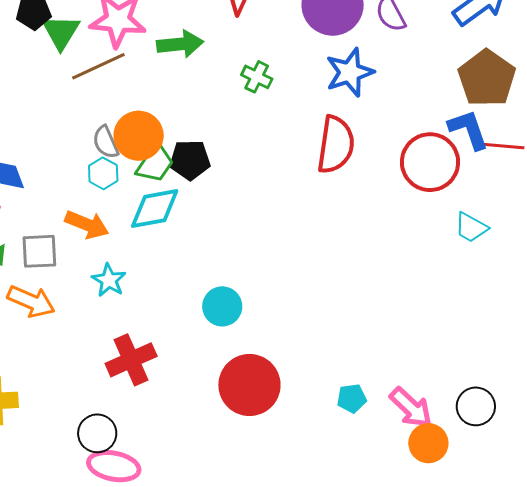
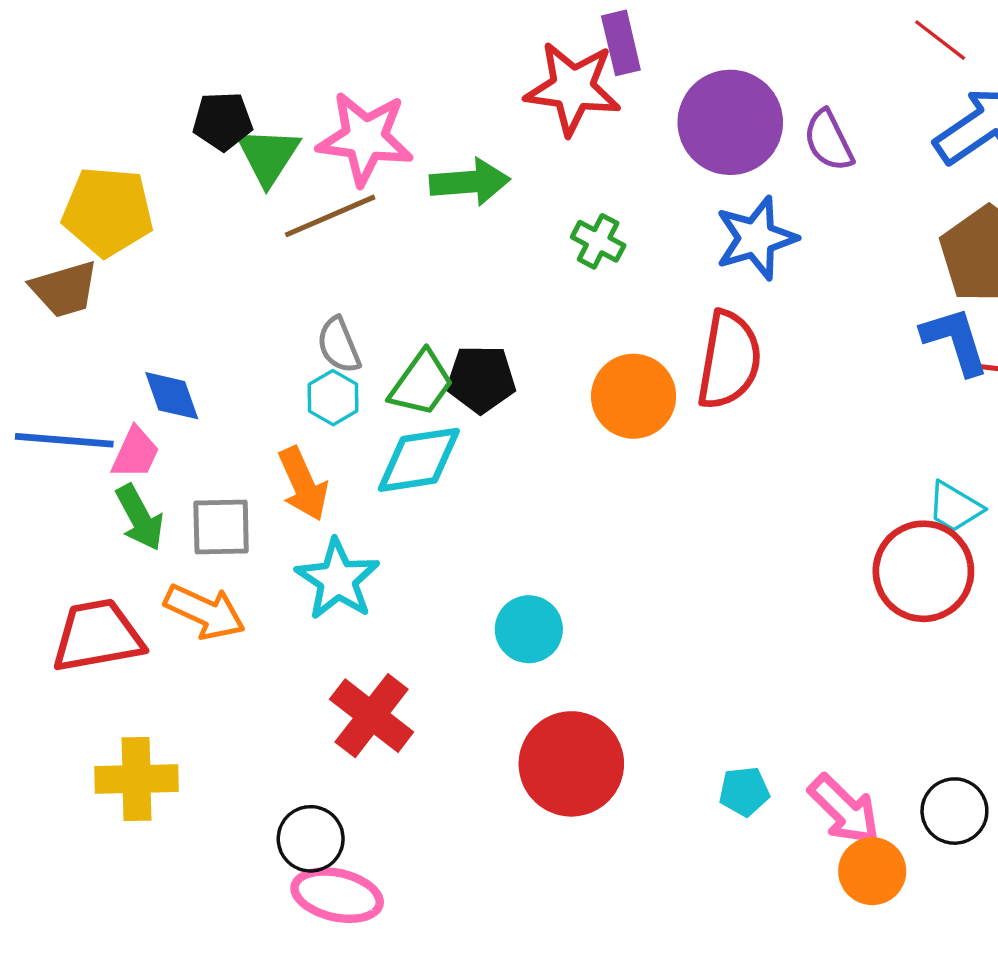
orange circle: (139, 136) -> (634, 396), moved
red circle: (430, 162) -> (923, 571), moved
orange arrow: (87, 225) -> (303, 484), turned 42
cyan star: (109, 280) -> (338, 579), size x1.4
red cross: (131, 360) -> (372, 716), turned -30

